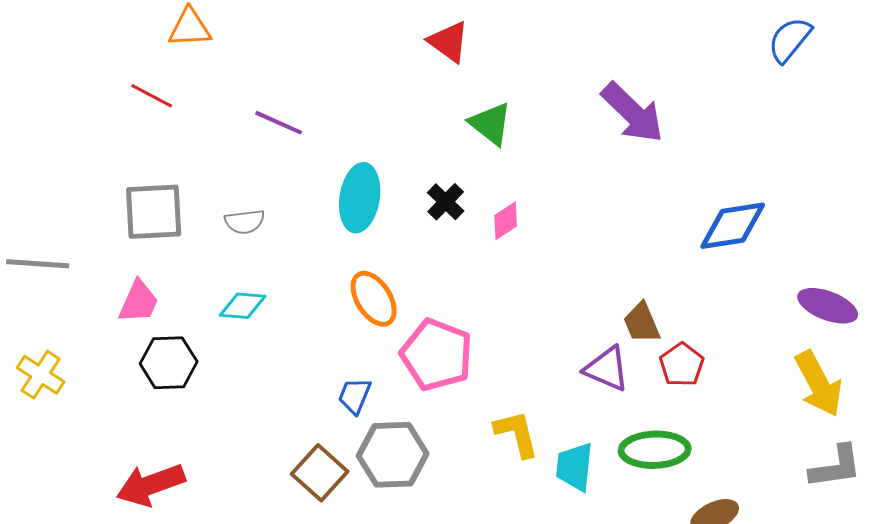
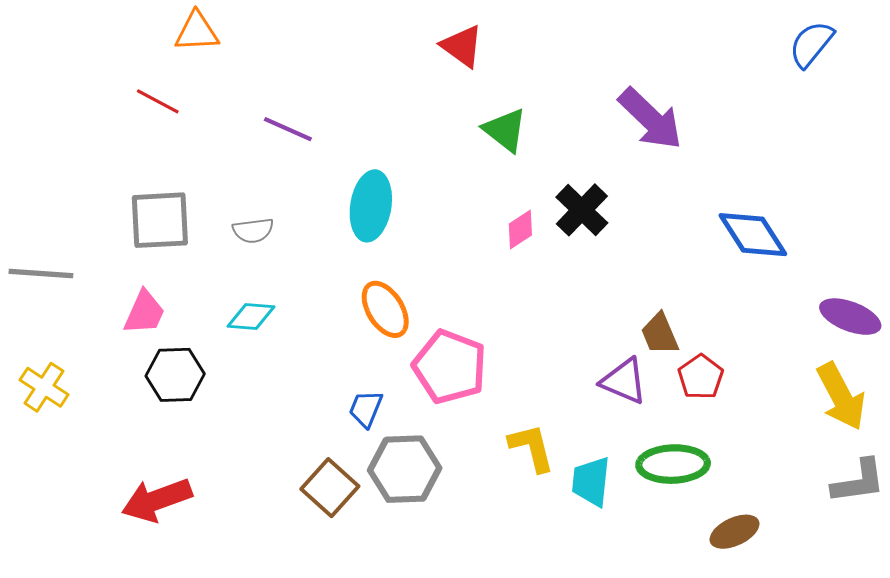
black cross: (446, 202) -> (582, 210), moved, size x1.4
blue diamond: (733, 226) -> (753, 235), turned 66

